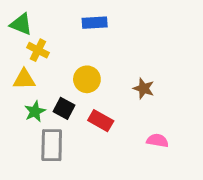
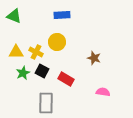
yellow cross: (38, 50) -> (36, 52), moved
yellow circle: (87, 79) -> (57, 42), moved
gray rectangle: (52, 145) -> (46, 103), moved

